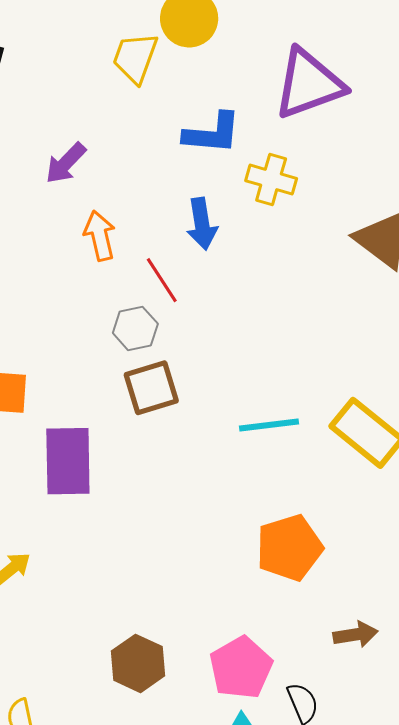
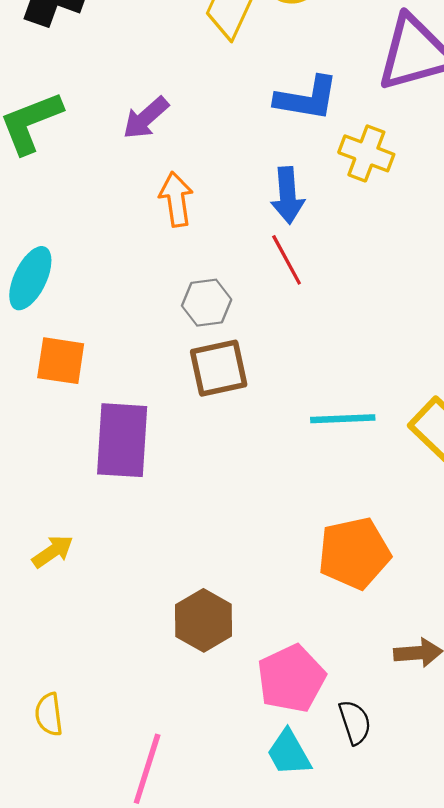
red line: (162, 280) -> (287, 260), moved
brown hexagon: (138, 663) -> (204, 620), moved

